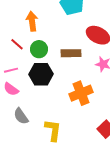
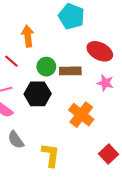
green circle: (39, 49) -> (46, 67), moved
orange cross: (81, 93) -> (81, 115), turned -30

